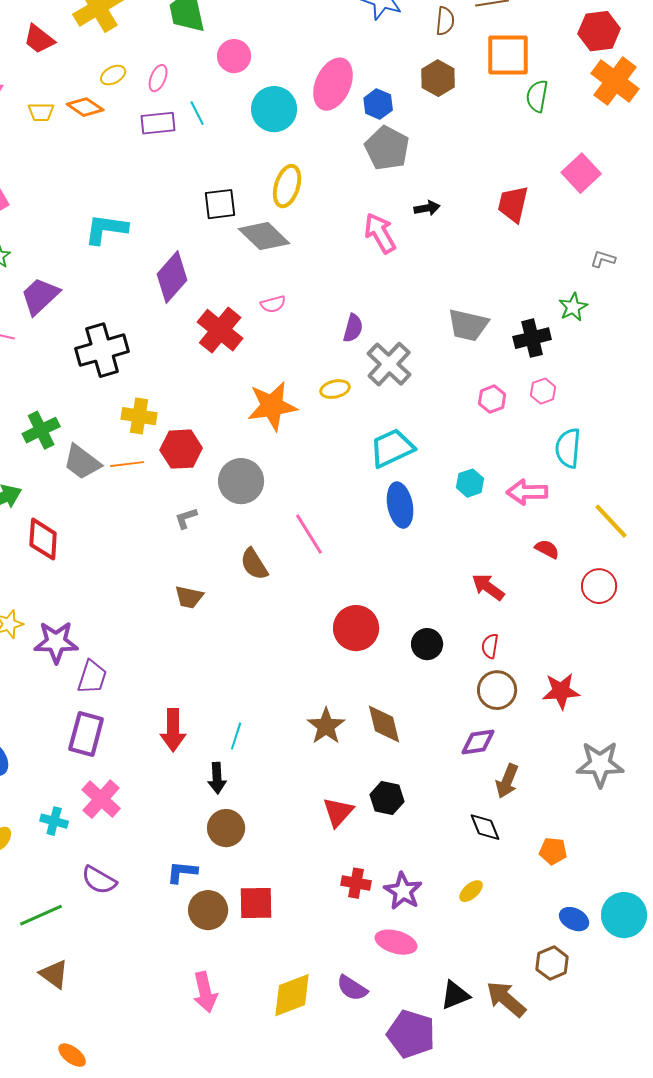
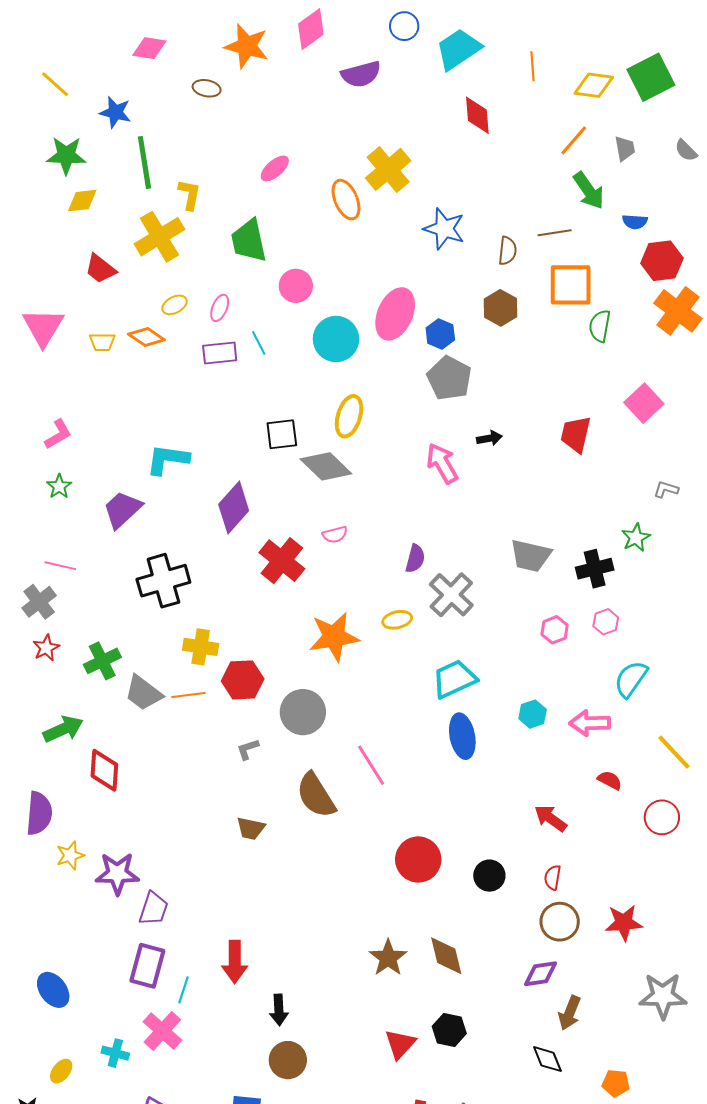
purple trapezoid: (40, 296) -> (122, 509), moved
cyan semicircle: (568, 448) -> (631, 679), turned 30
brown semicircle: (254, 564) -> (316, 795), size x1.4
cyan line: (236, 736) -> (184, 990), moved

